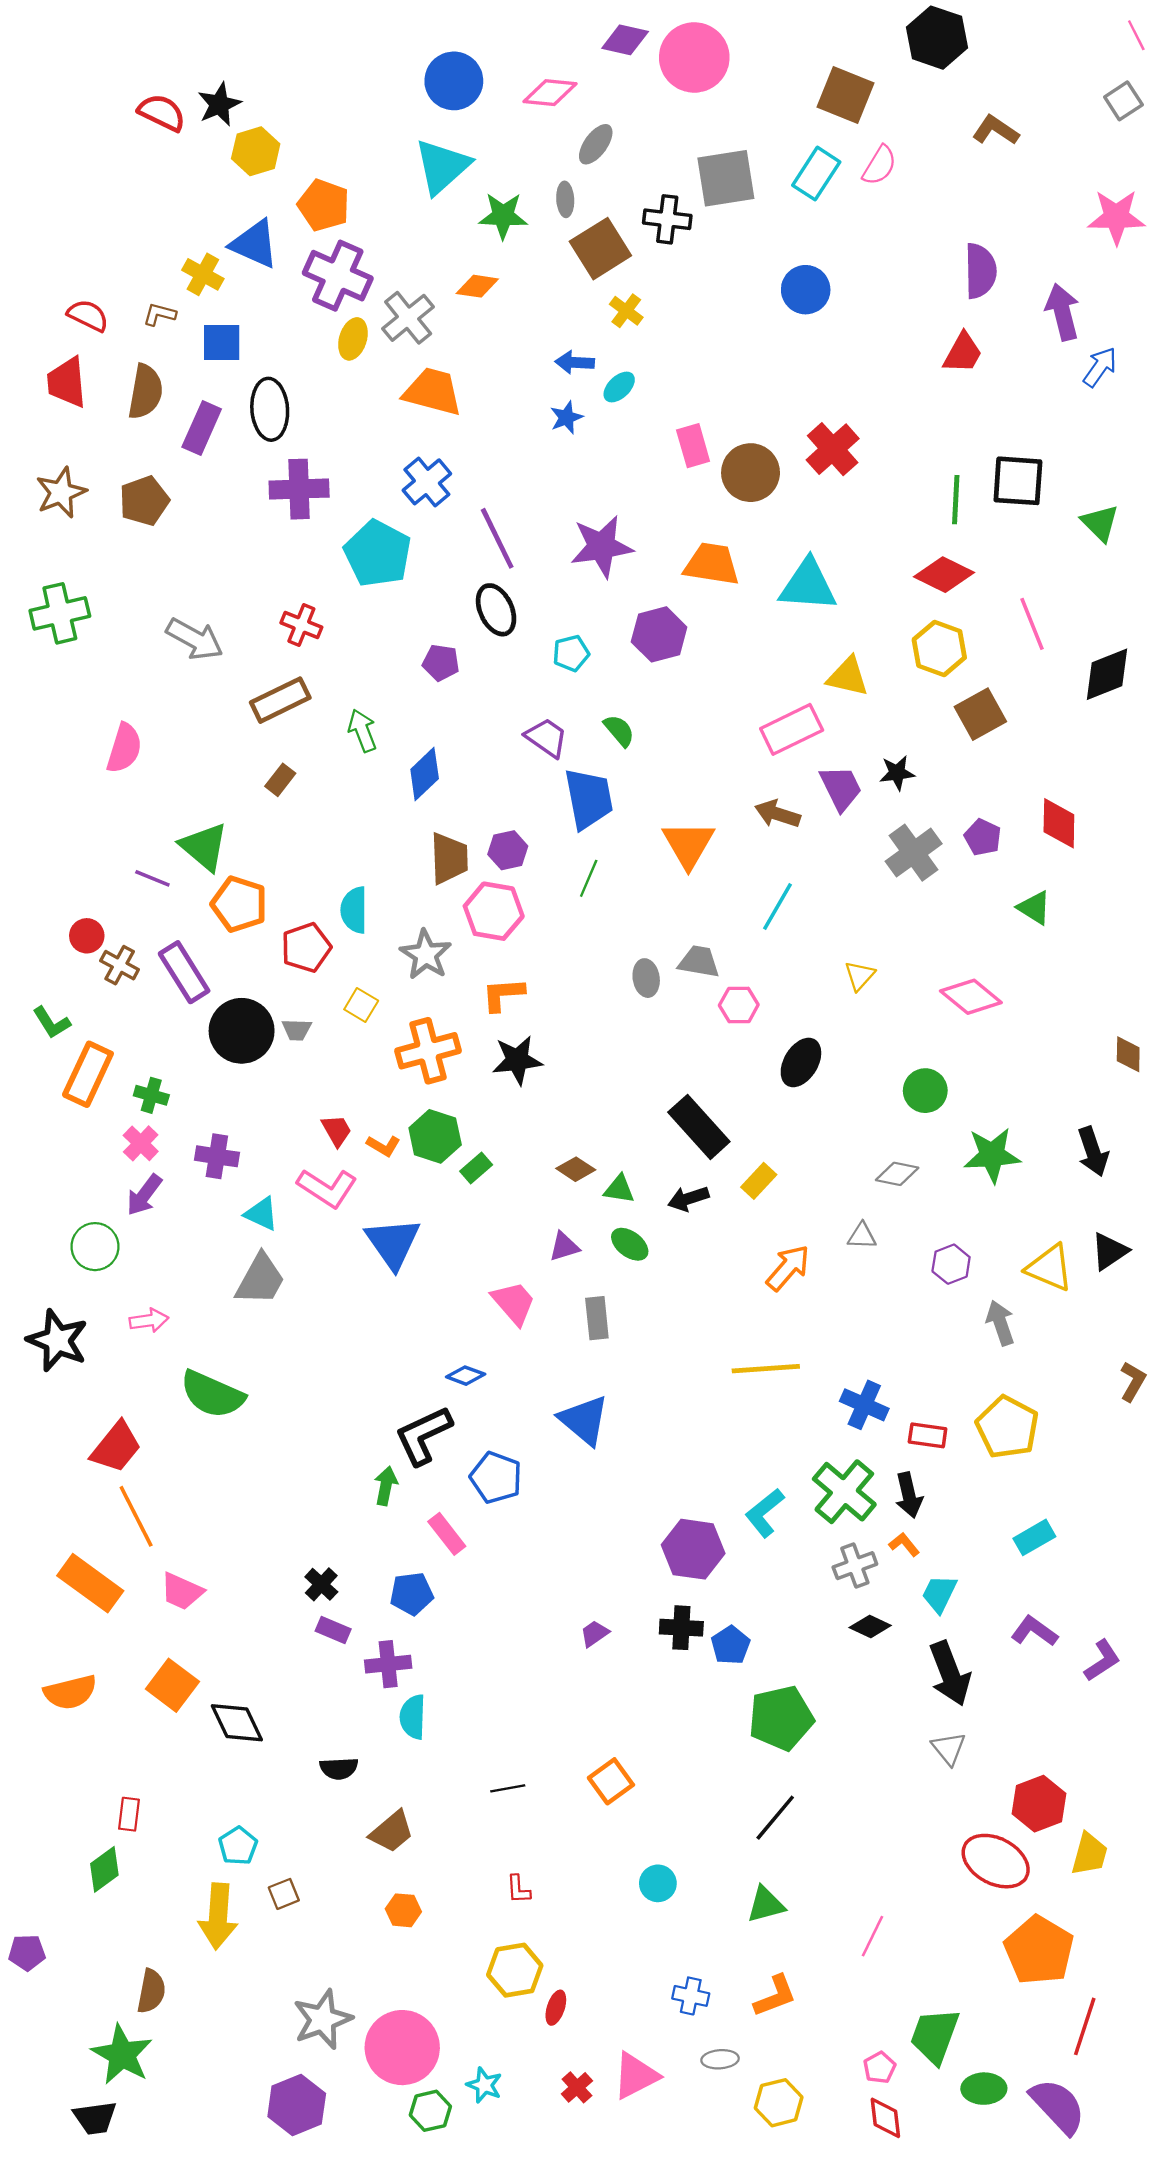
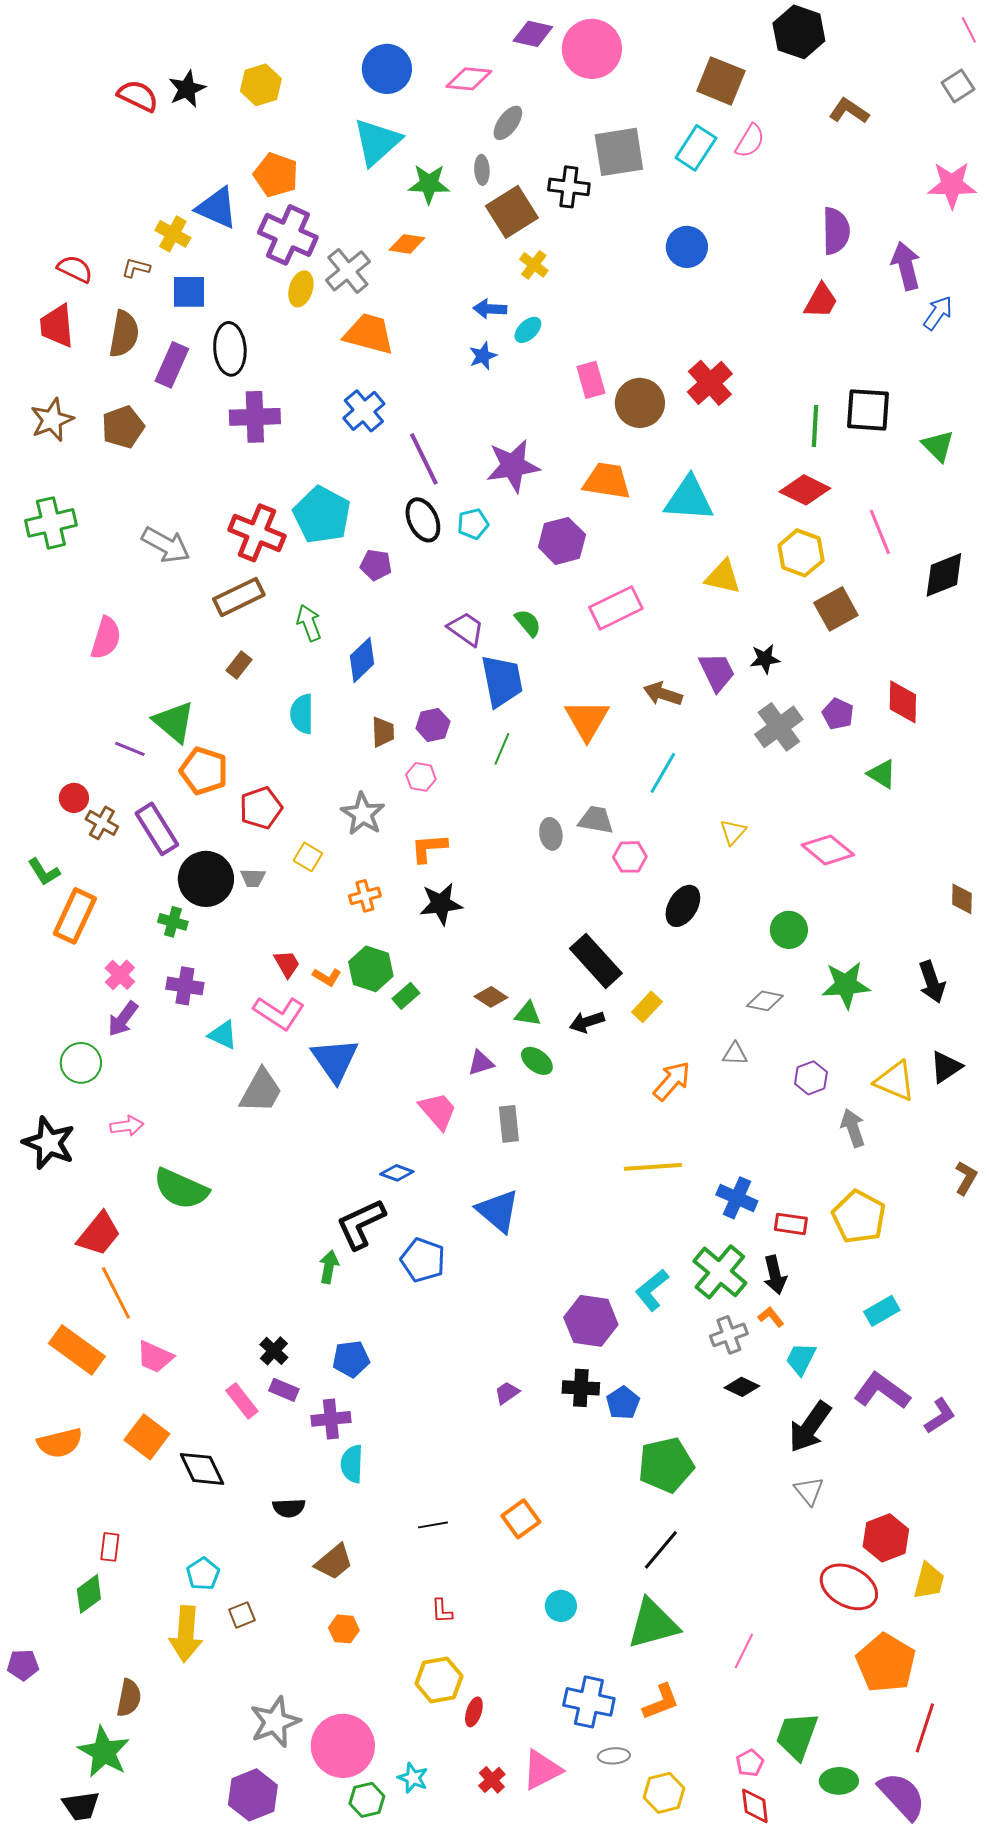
yellow hexagon: (256, 151) -> (261, 85), moved
cyan pentagon: (378, 554) -> (322, 515), moved
red cross: (301, 625) -> (257, 533), size x1.6
cyan pentagon: (571, 653) -> (473, 524), moved
pink rectangle: (792, 729) -> (616, 608), moved
brown trapezoid: (449, 858) -> (383, 732), size x0.7
cyan semicircle: (354, 910) -> (302, 714), moved
pink hexagon: (494, 911) -> (421, 777), size x0.6
orange cross: (428, 1051) -> (365, 896), size x0.6
green cross: (151, 1095) -> (173, 922), moved
gray trapezoid: (260, 1279) -> (261, 1091), moved
pink rectangle: (447, 1534) -> (242, 1401), moved
purple L-shape: (1034, 1631) -> (882, 1391), size x1.4
black arrow: (950, 1673) -> (810, 1427), turned 56
green triangle: (766, 1904) -> (653, 1624), size x1.6
blue cross: (691, 1996) -> (589, 1702), size x1.6

